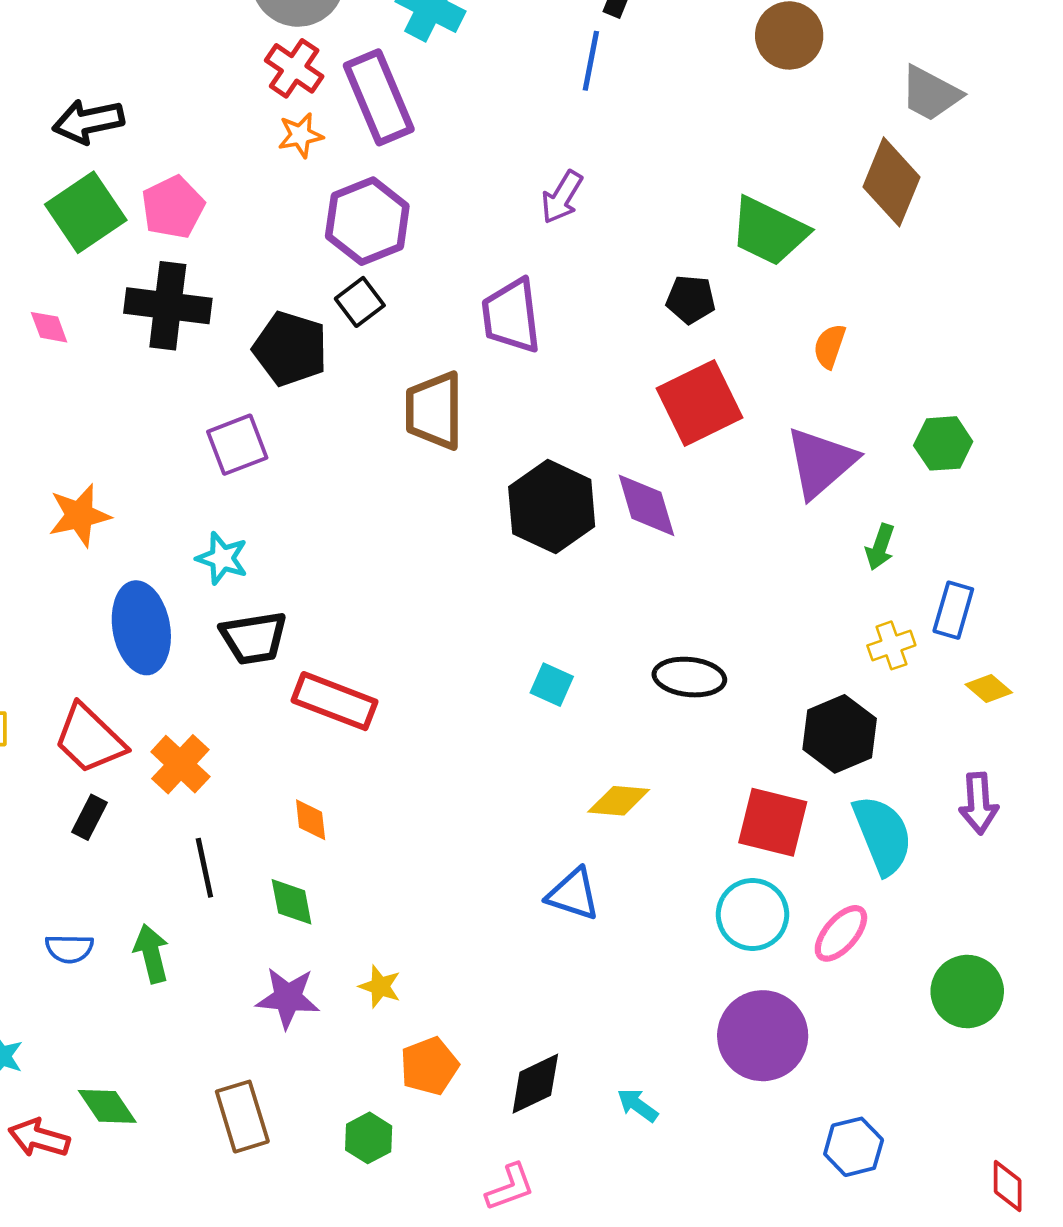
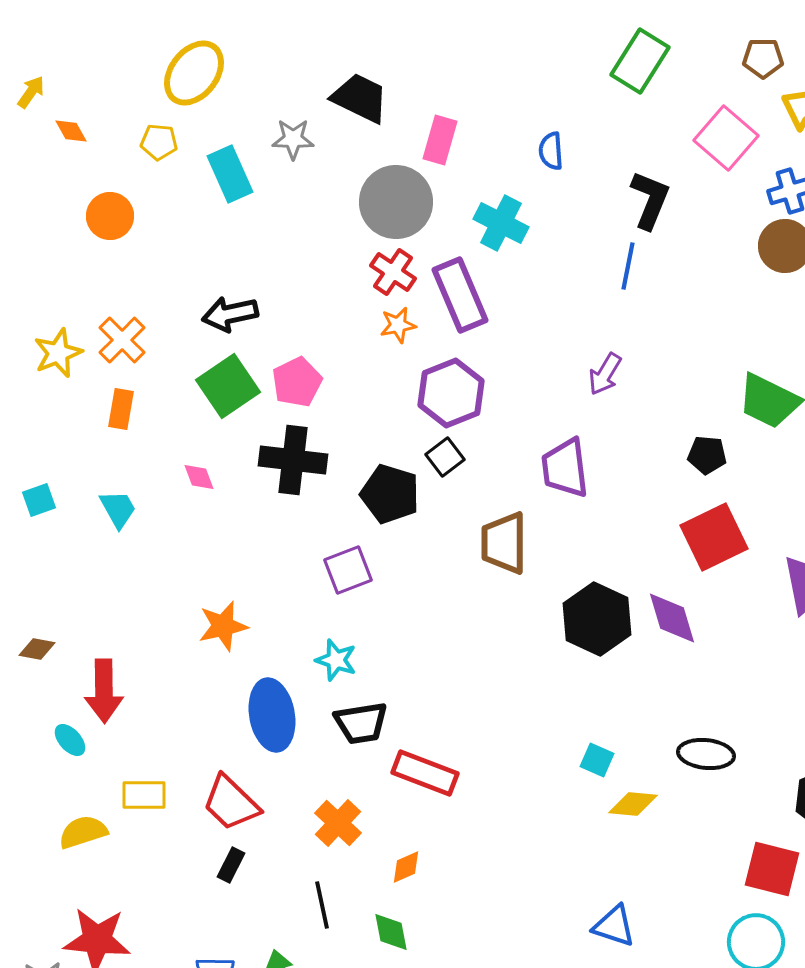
orange cross: (180, 764) -> (338, 823), moved
yellow diamond: (619, 801) -> (633, 804), moved
orange diamond: (311, 820) -> (406, 867), turned 72

